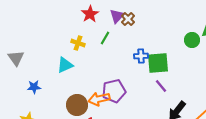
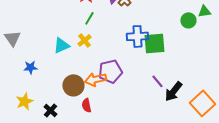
green line: (105, 38) -> (89, 18), moved
yellow cross: (78, 43) -> (84, 40), moved, turned 32
blue cross: (141, 56) -> (137, 36), size x1.5
purple line: (161, 86) -> (157, 81), moved

